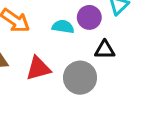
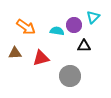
gray circle: (80, 78) -> (70, 76), moved

